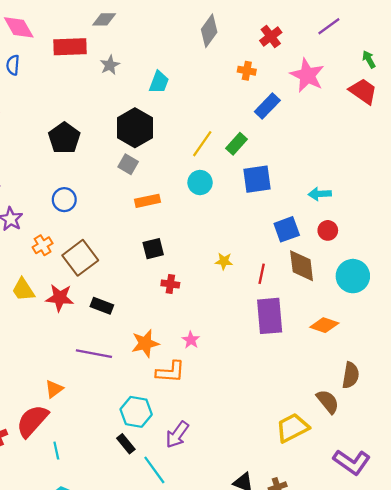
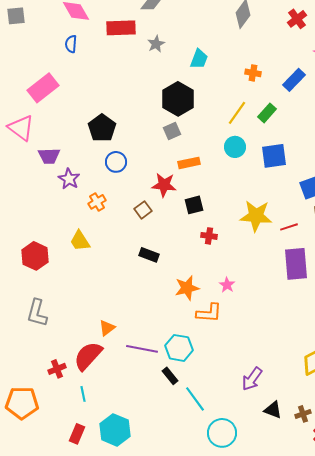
orange cross: (247, 71) -> (253, 73), moved
black pentagon: (64, 138) -> (102, 128), moved
gray square: (128, 164) -> (172, 131), turned 36
blue square: (257, 179) -> (274, 156), moved
brown square: (80, 258) -> (143, 210), moved, size x0.6
yellow star: (224, 261) -> (256, 216), size x2.0
red line: (262, 274) -> (289, 227), turned 60
red star: (60, 298) -> (164, 185), moved
purple line: (94, 354) -> (142, 349), moved
purple arrow: (177, 435) -> (252, 379), moved
cyan line: (56, 451) -> (83, 394), moved

